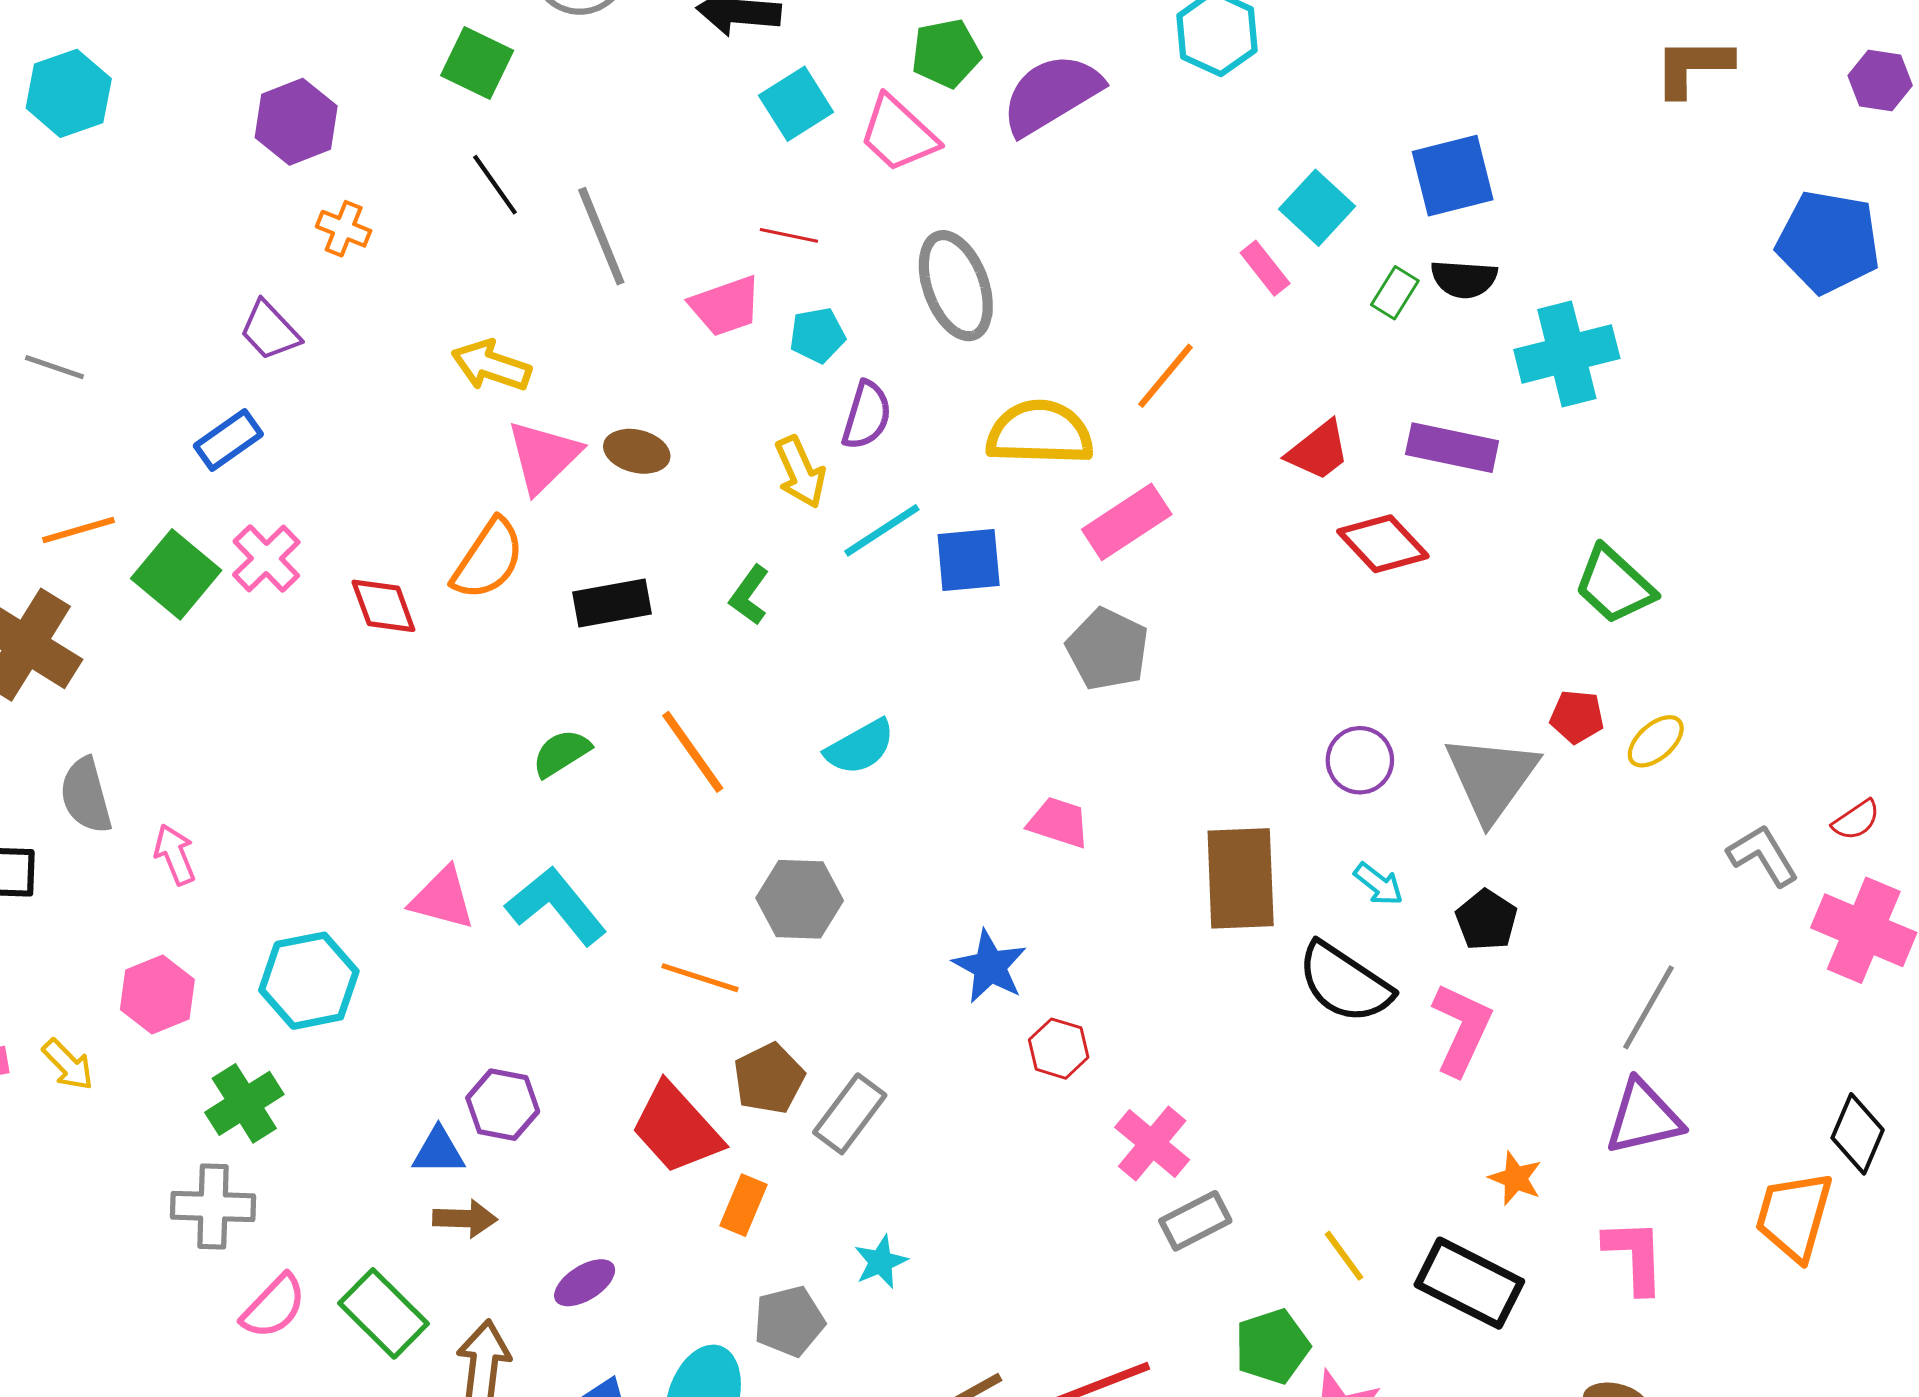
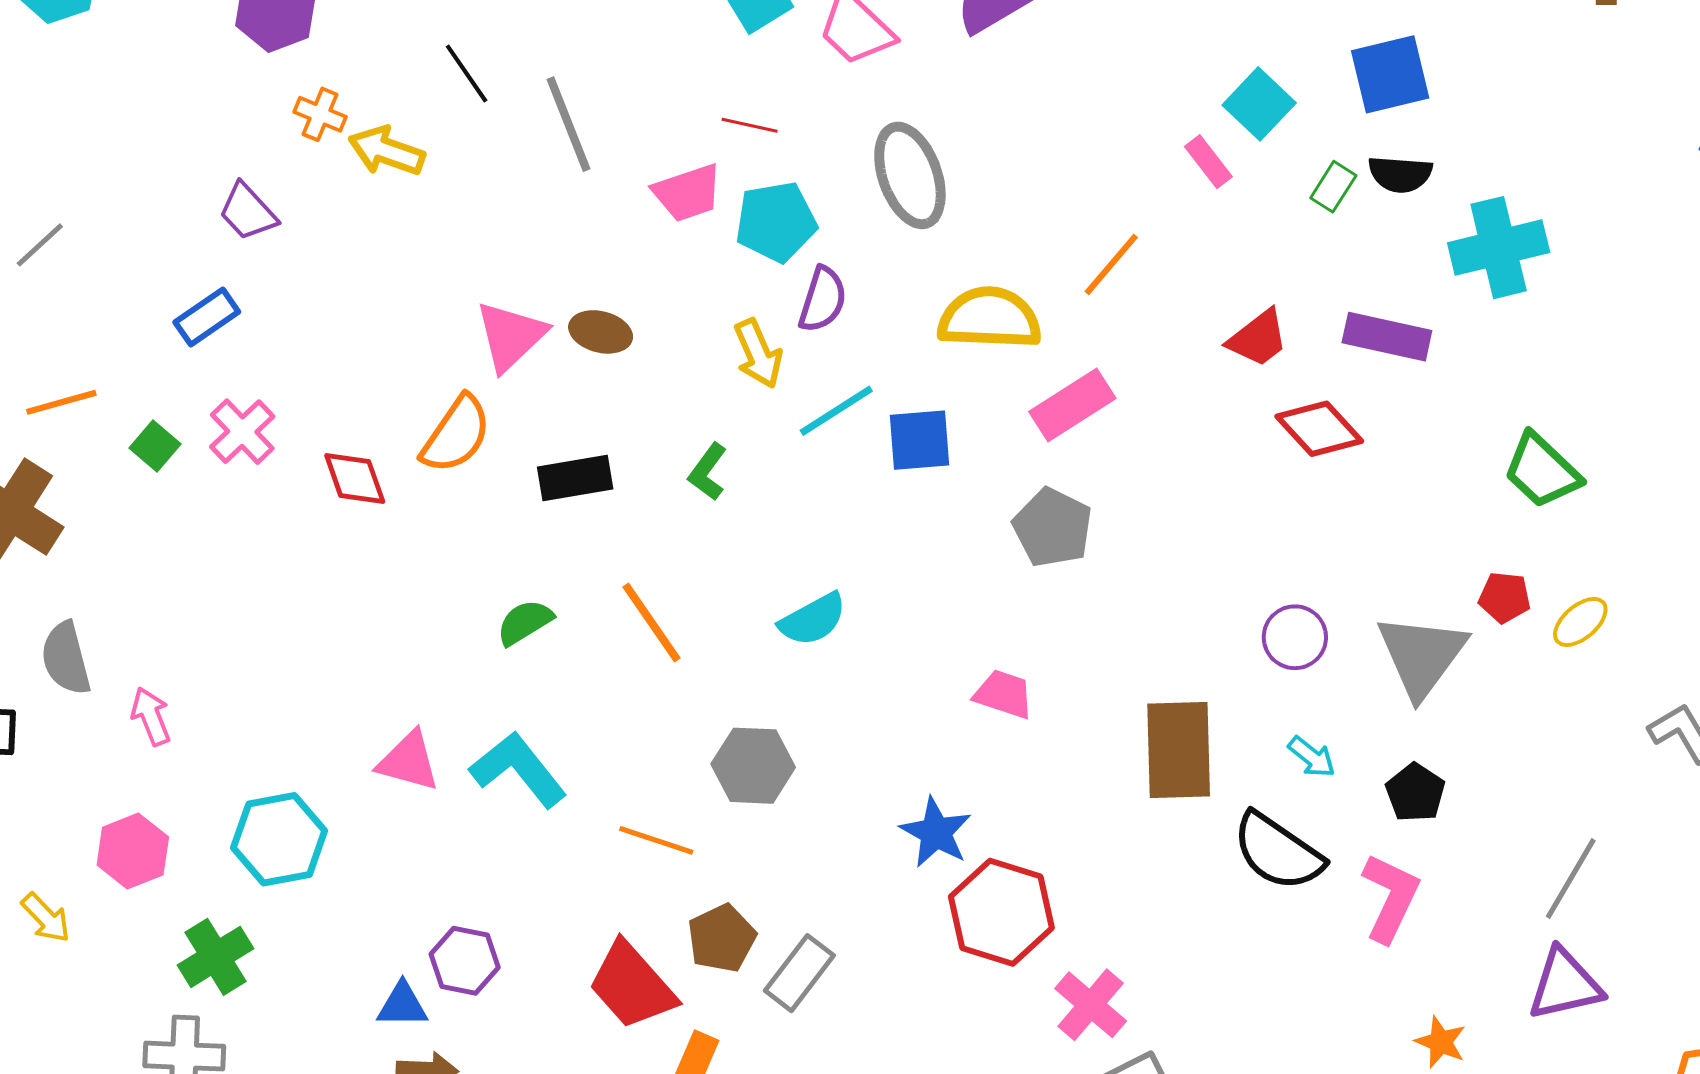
cyan pentagon: (817, 335) -> (776, 222), size x1.5
yellow arrow: (491, 366) -> (386, 151), moved
gray line: (54, 367) -> (40, 245), turned -62
green square: (176, 574) -> (155, 446), size x0.6
red hexagon: (1059, 1049) -> (1001, 912), size x1.8

